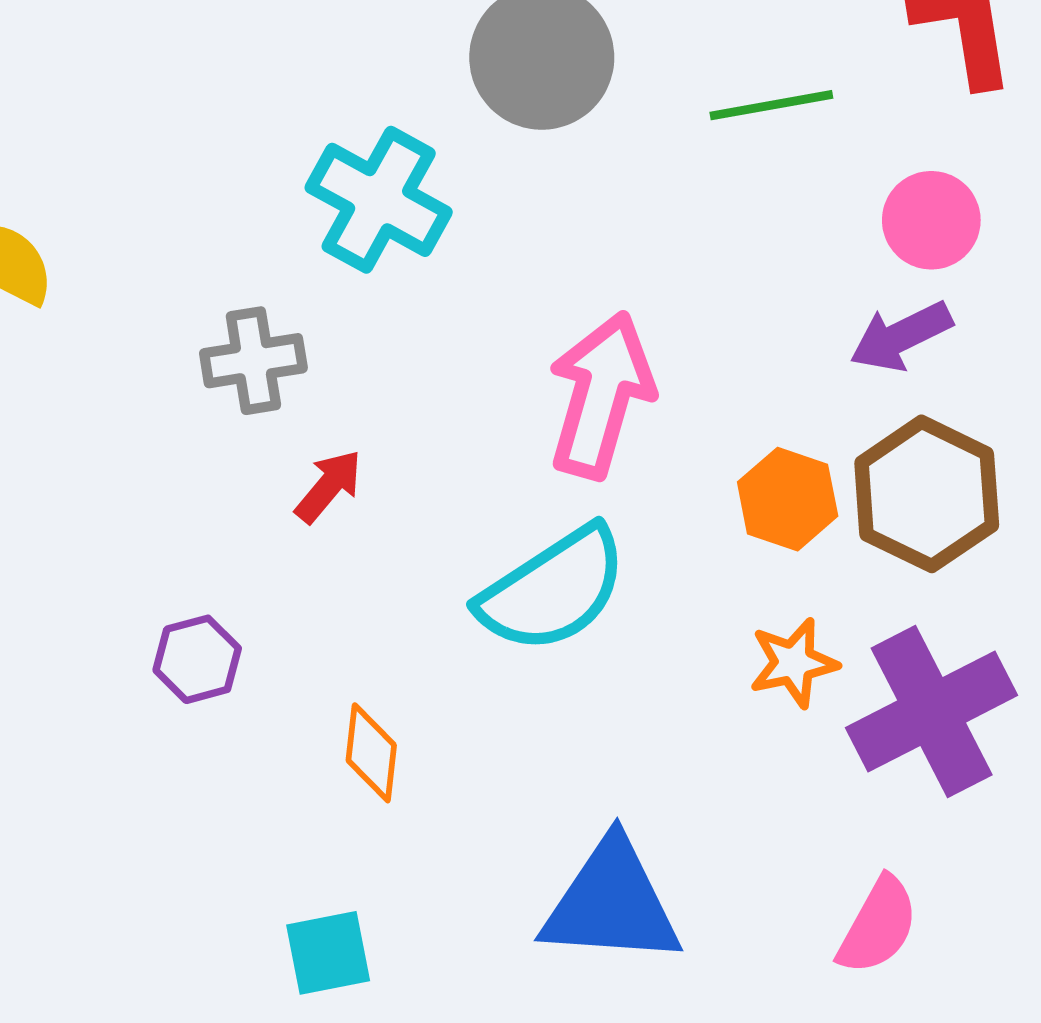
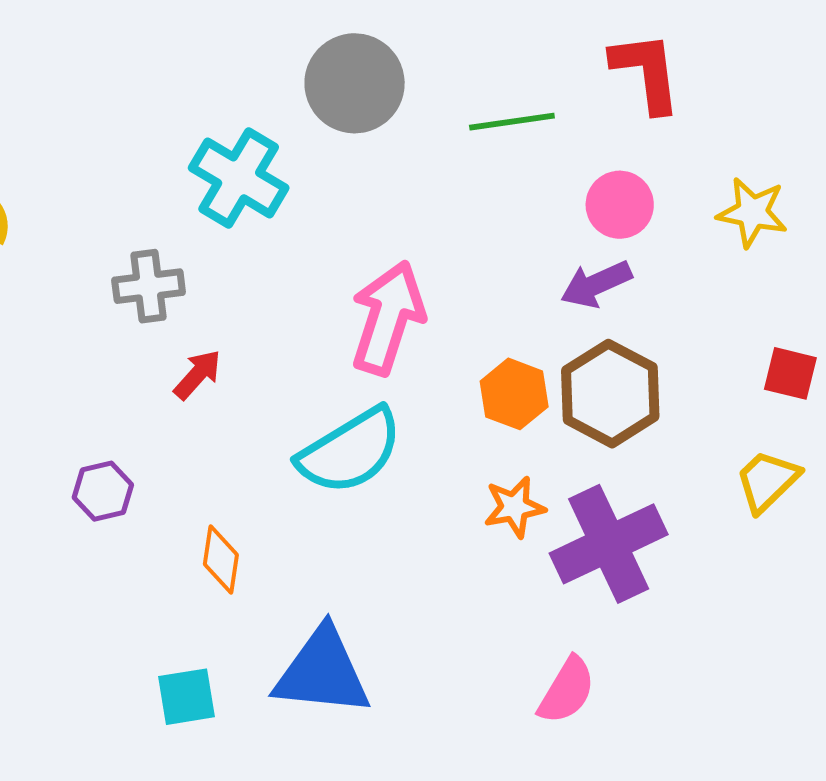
blue triangle: (611, 903) -> (322, 672), moved

